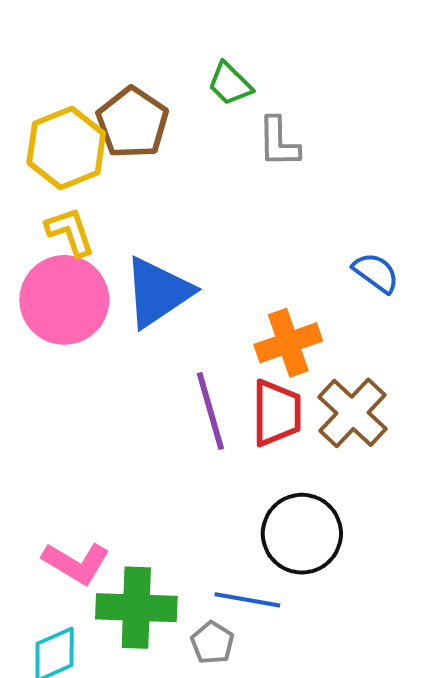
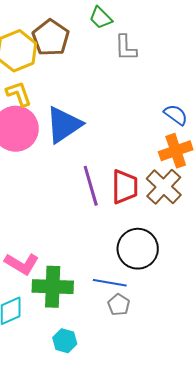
orange cross: (288, 343) -> (176, 151), moved
gray pentagon: (212, 643) -> (119, 305), moved

